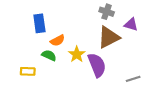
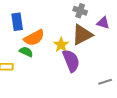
orange semicircle: (58, 40) -> (34, 38), size x1.5
yellow star: (77, 54) -> (61, 45), moved
gray line: (133, 79) -> (105, 82), moved

